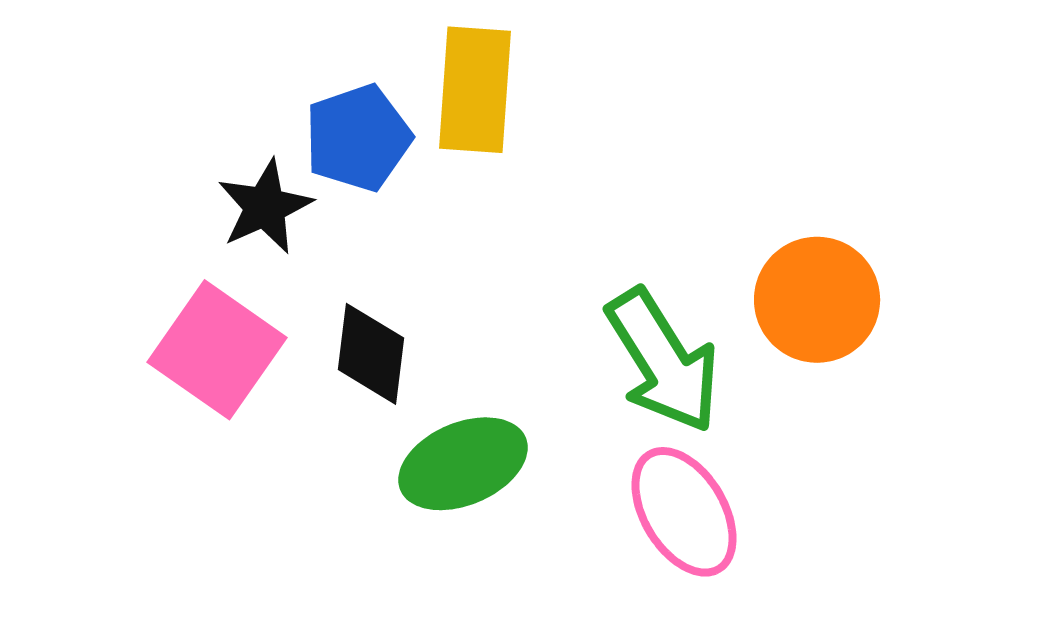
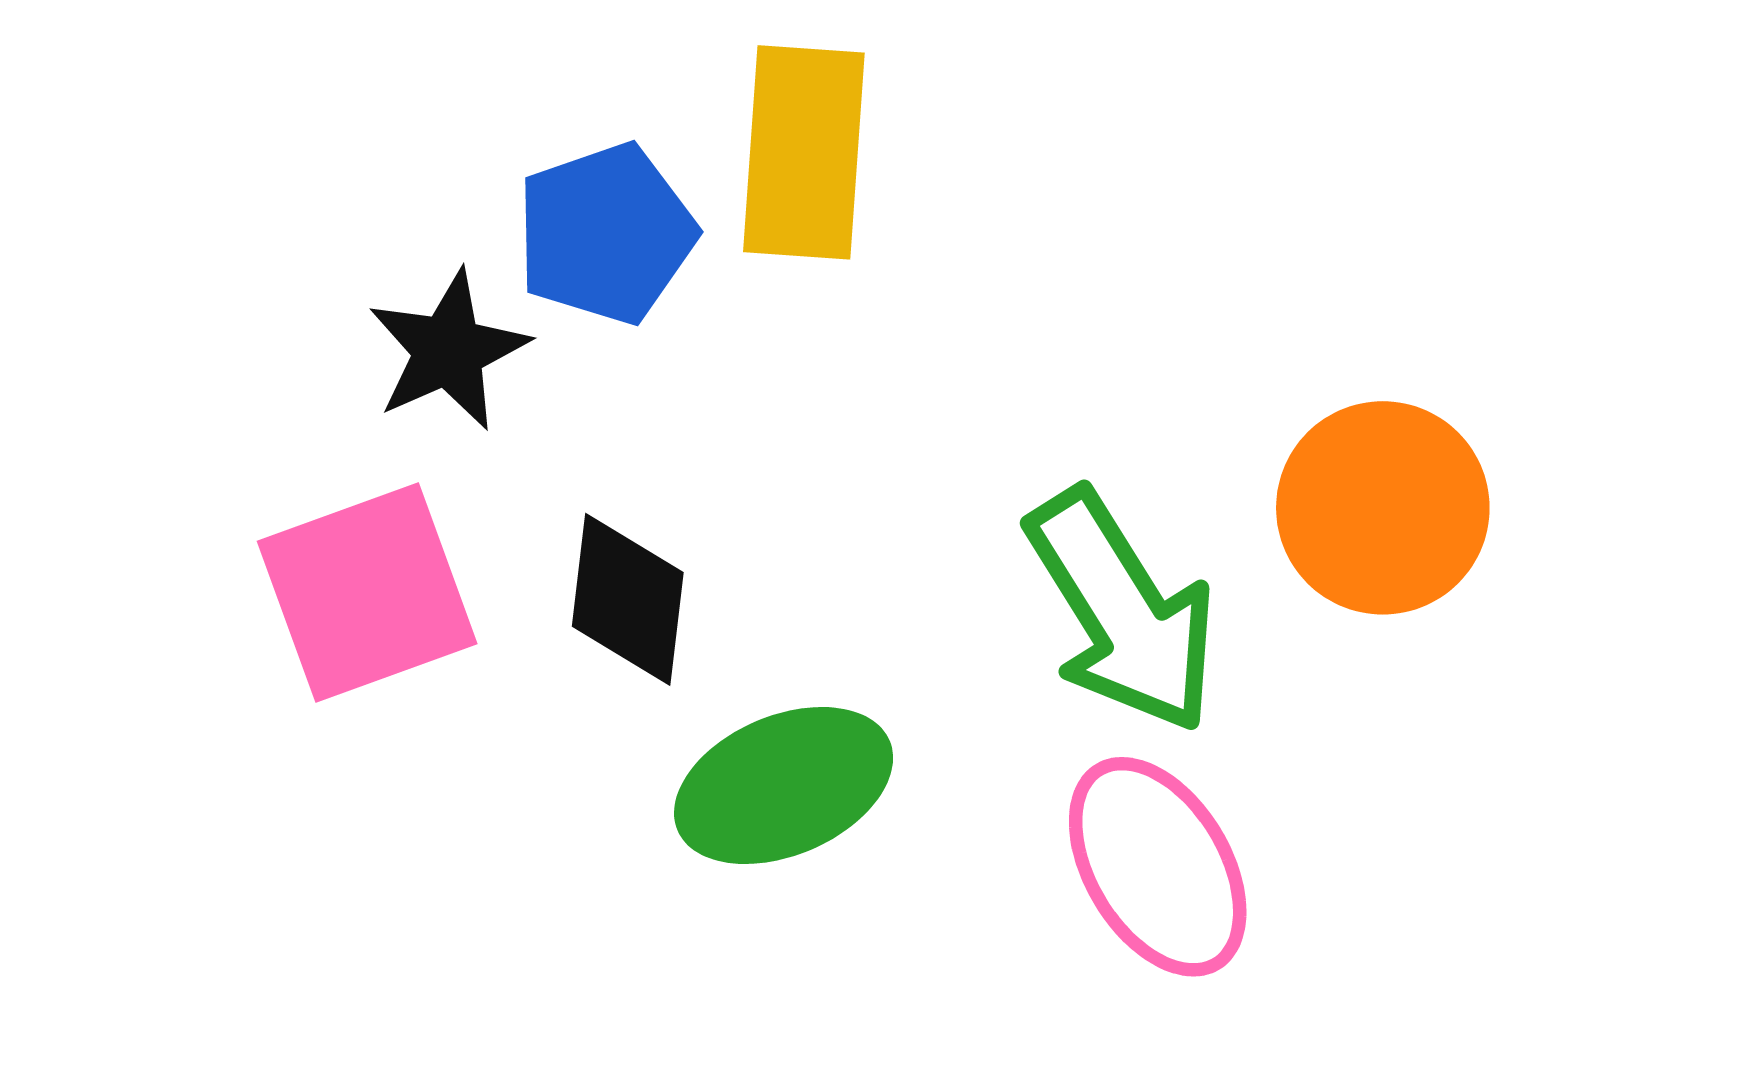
pink square: (217, 350) -> (367, 593), turned 35

